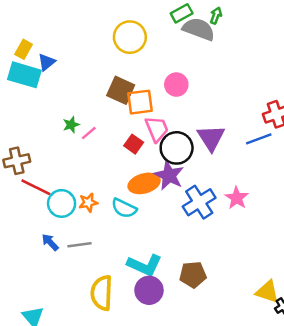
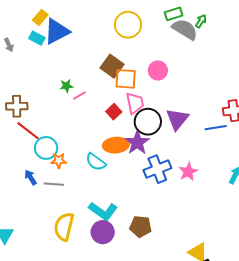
blue triangle: (47, 62) -> (57, 31), size x1.8
cyan rectangle: (24, 75) -> (37, 38), size x0.6
orange star: (88, 203) -> (59, 161), moved

